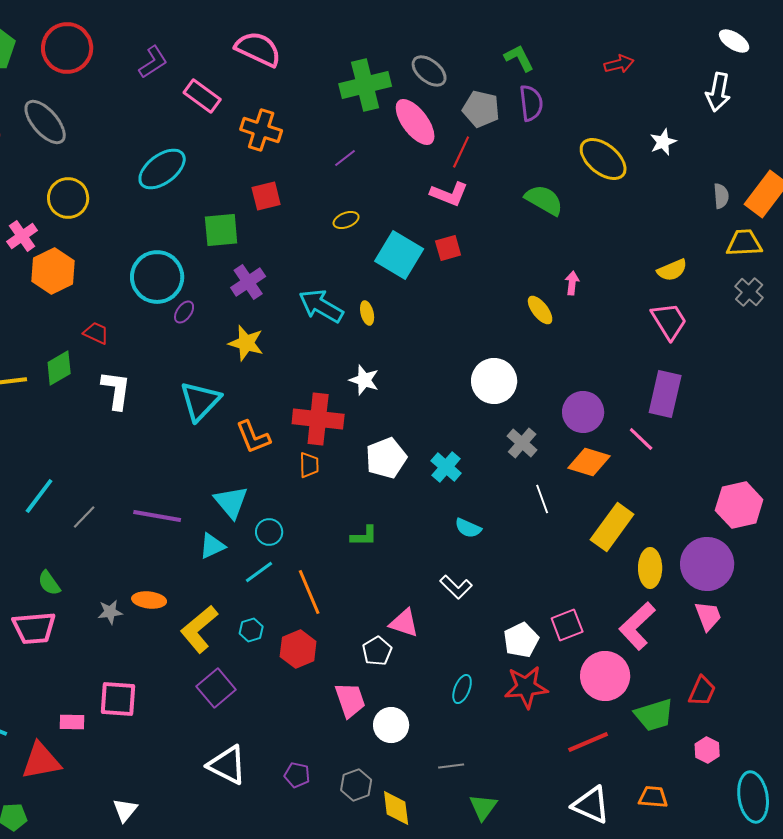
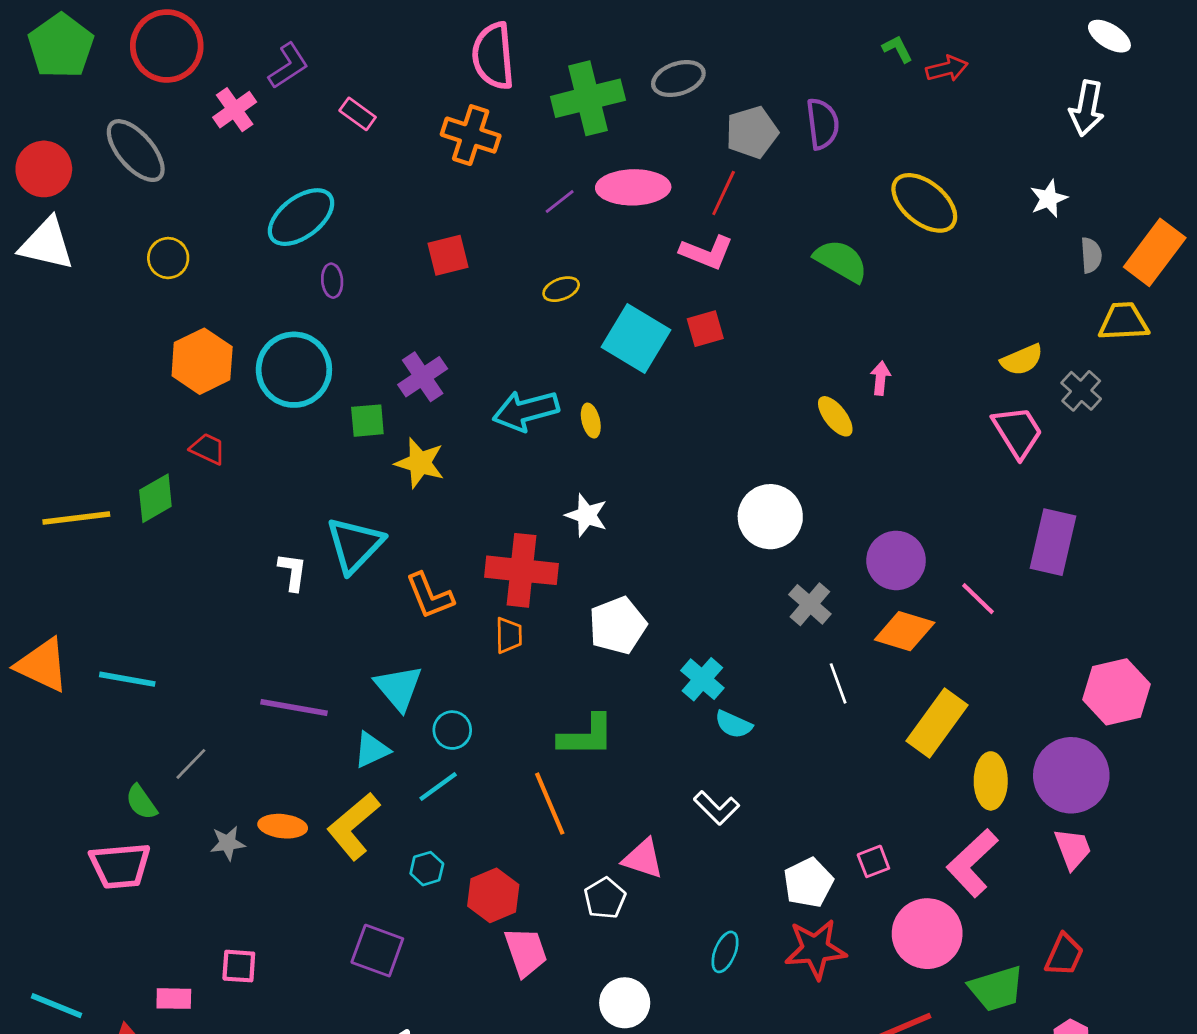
pink semicircle: (258, 49) -> (493, 56), moved, turned -120
green L-shape: (519, 58) -> (897, 49), moved, size x0.7
gray ellipse: (429, 71) -> (678, 79), turned -57
pink rectangle: (202, 96) -> (358, 114), size x0.7
gray pentagon: (481, 109) -> (752, 132), turned -30
pink ellipse: (415, 122) -> (633, 187), moved, turned -54
orange cross: (261, 130) -> (471, 135), moved
white star: (663, 142) -> (1049, 199), moved
yellow circle: (68, 198) -> (168, 258), size x0.7
green square: (221, 230) -> (367, 421), moved, size x0.7
pink cross: (22, 236) -> (235, 110), moved
orange hexagon: (53, 271) -> (202, 361), moved
gray cross: (749, 292) -> (1081, 391), moved
cyan arrow: (321, 306) -> (526, 411), turned -45
purple ellipse: (184, 312) -> (332, 281), moved, turned -40
white L-shape: (116, 390) -> (293, 572), moved, size x0.7
purple rectangle: (665, 394) -> (1053, 542), moved
cyan cross: (446, 467) -> (702, 679), moved
cyan line: (39, 496) -> (127, 679), turned 63
gray line: (84, 517) -> (191, 764), moved
green L-shape: (364, 536) -> (587, 736), size x1.5
orange line: (309, 592) -> (550, 804), moved
pink square: (567, 625) -> (873, 861), size x0.7
yellow L-shape: (199, 629) -> (353, 826), moved
purple square: (216, 688) -> (377, 951), turned -30
pink square: (118, 699) -> (239, 966), size x0.7
pink trapezoid: (350, 700) -> (526, 952), moved

